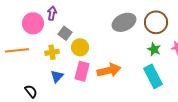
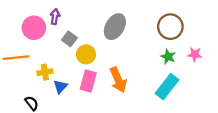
gray ellipse: (124, 22) -> (115, 27), moved, turned -35
yellow cross: (52, 52) -> (45, 72), moved
orange arrow: (109, 70) -> (118, 80), turned 80
cyan rectangle: (153, 76) -> (167, 87), turned 65

